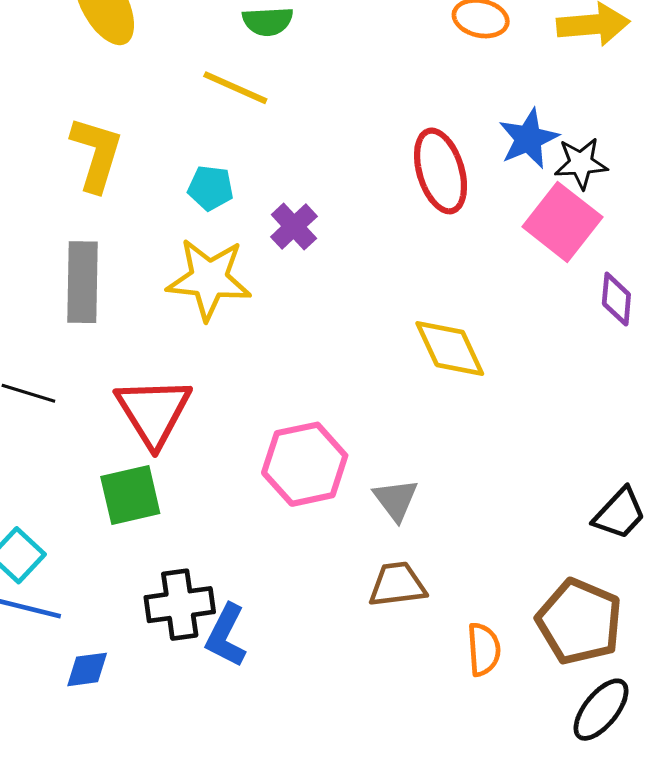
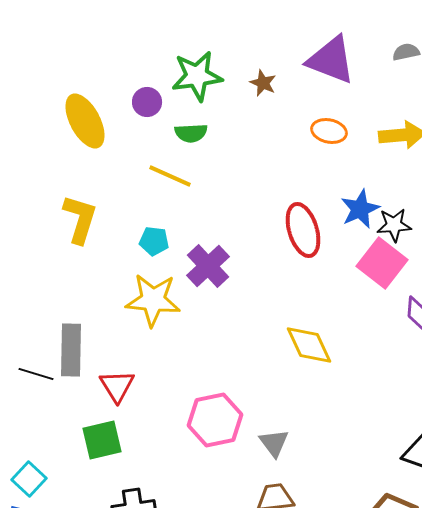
purple cross: (294, 227) -> (208, 266), size x1.4
gray rectangle: (82, 282) -> (71, 350), moved
red triangle: (153, 412) -> (117, 386), size x0.7

